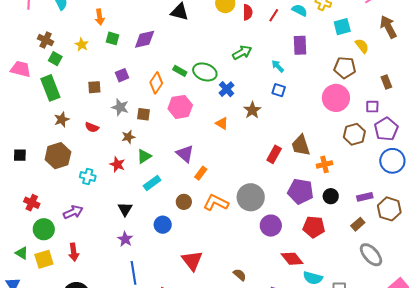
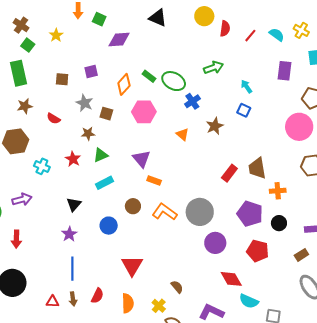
green square: (113, 38) -> (99, 19), moved
purple rectangle: (300, 45) -> (285, 71), moved
orange rectangle: (201, 173) -> (154, 180), turned 64

